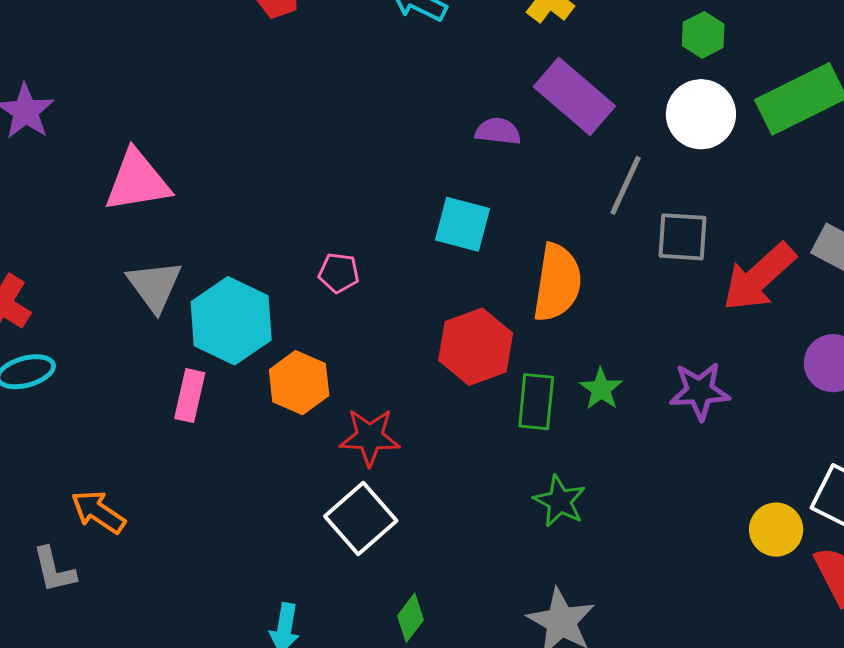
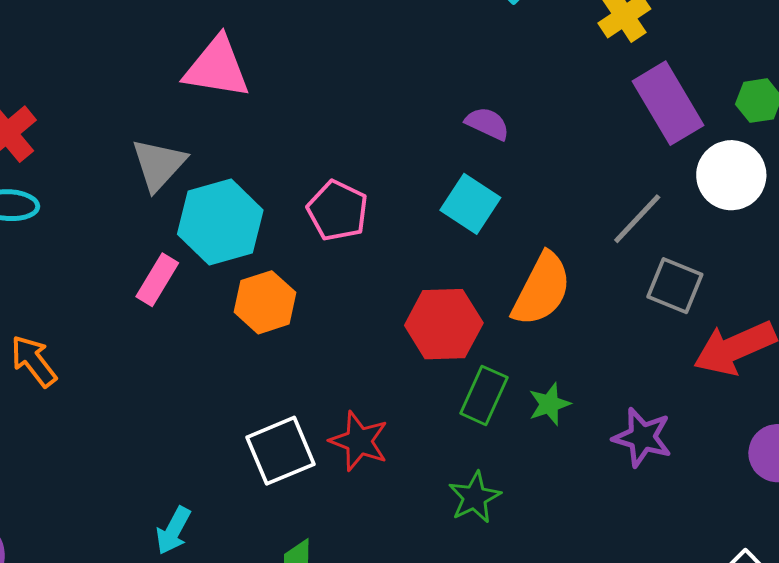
purple rectangle: (574, 96) -> (668, 103), moved
purple semicircle: (498, 131) -> (487, 124), moved
pink triangle: (137, 181) -> (217, 68), moved
pink pentagon: (339, 273) -> (338, 211), size x1.5
red star: (370, 437) -> (359, 441), moved

